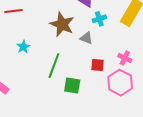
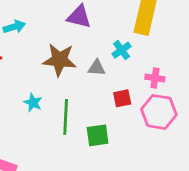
cyan cross: (99, 19) -> (122, 50), moved
cyan star: (23, 47) -> (33, 103), moved

